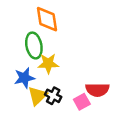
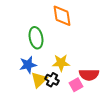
orange diamond: (47, 19) -> (62, 16), moved
yellow star: (48, 63) -> (61, 63), moved

